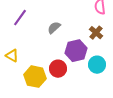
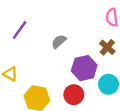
red circle: (58, 69) -> (74, 95), moved

